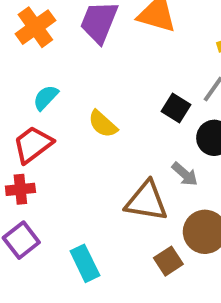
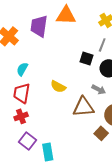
yellow semicircle: (103, 124) -> (58, 87), moved
red trapezoid: (33, 144) -> (22, 93), turned -30
cyan rectangle: (85, 263) -> (48, 152), moved, turned 30

